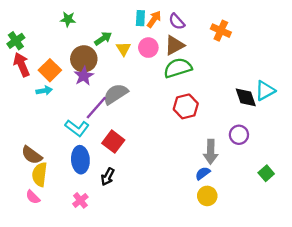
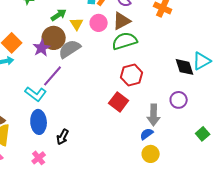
brown circle: (84, 59) -> (54, 38), moved
gray semicircle: (116, 94) -> (70, 49), moved
red square: (113, 142) -> (119, 102), moved

